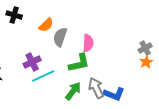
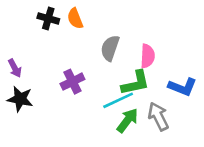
orange semicircle: (46, 25) -> (75, 18), moved, turned 112
cyan line: (43, 76) -> (118, 100), moved
blue L-shape: (114, 94) -> (182, 87), moved

